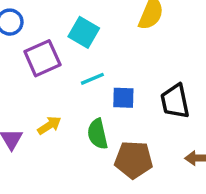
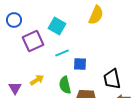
black trapezoid: (175, 101) -> (112, 79), moved

